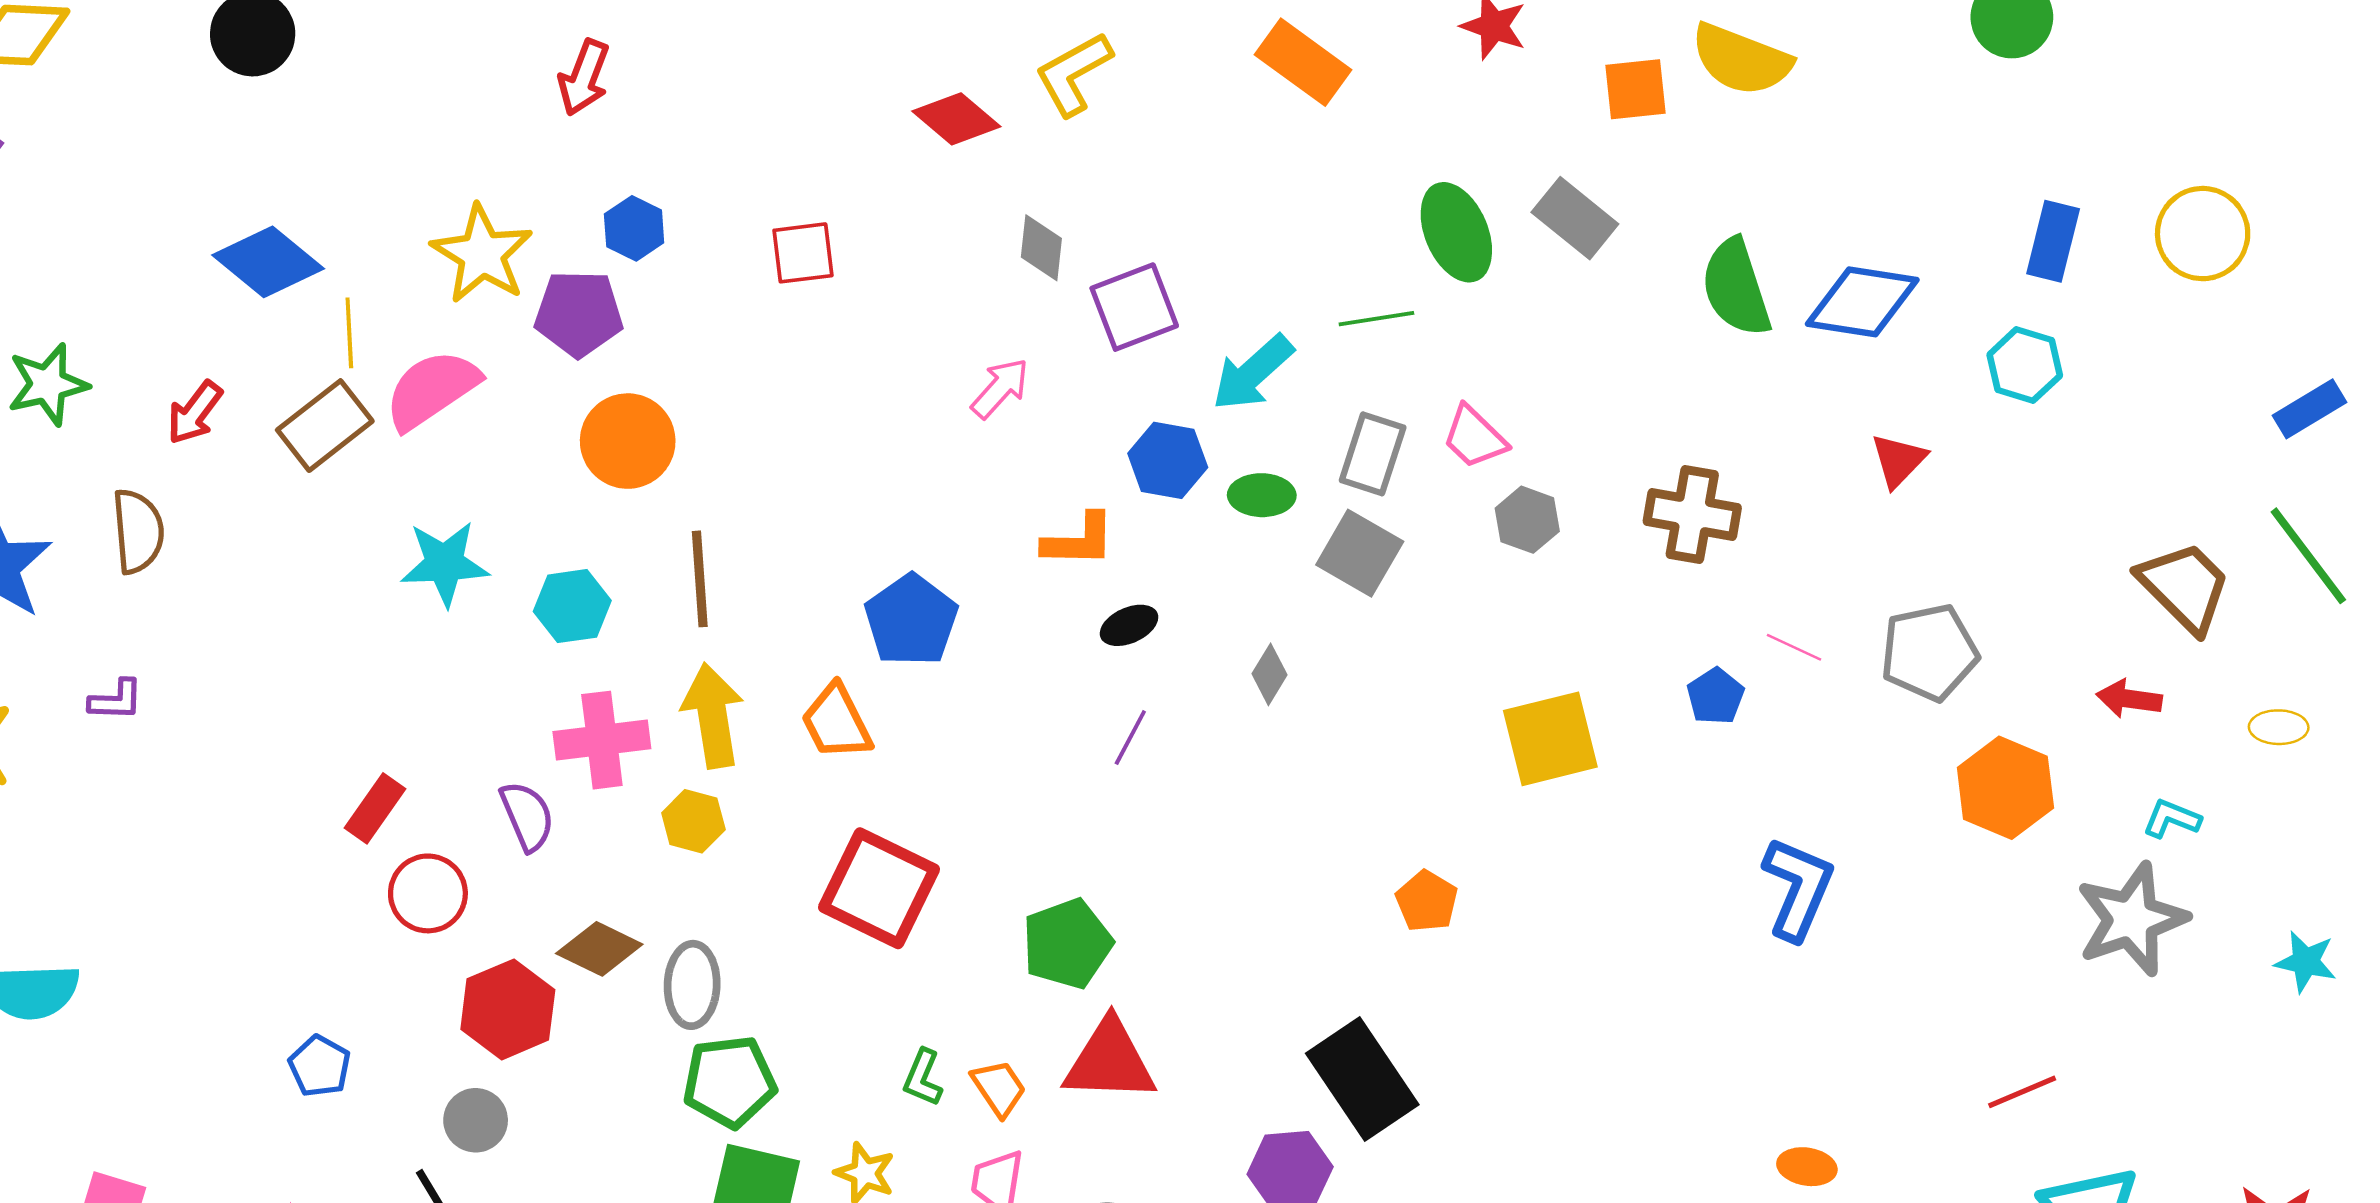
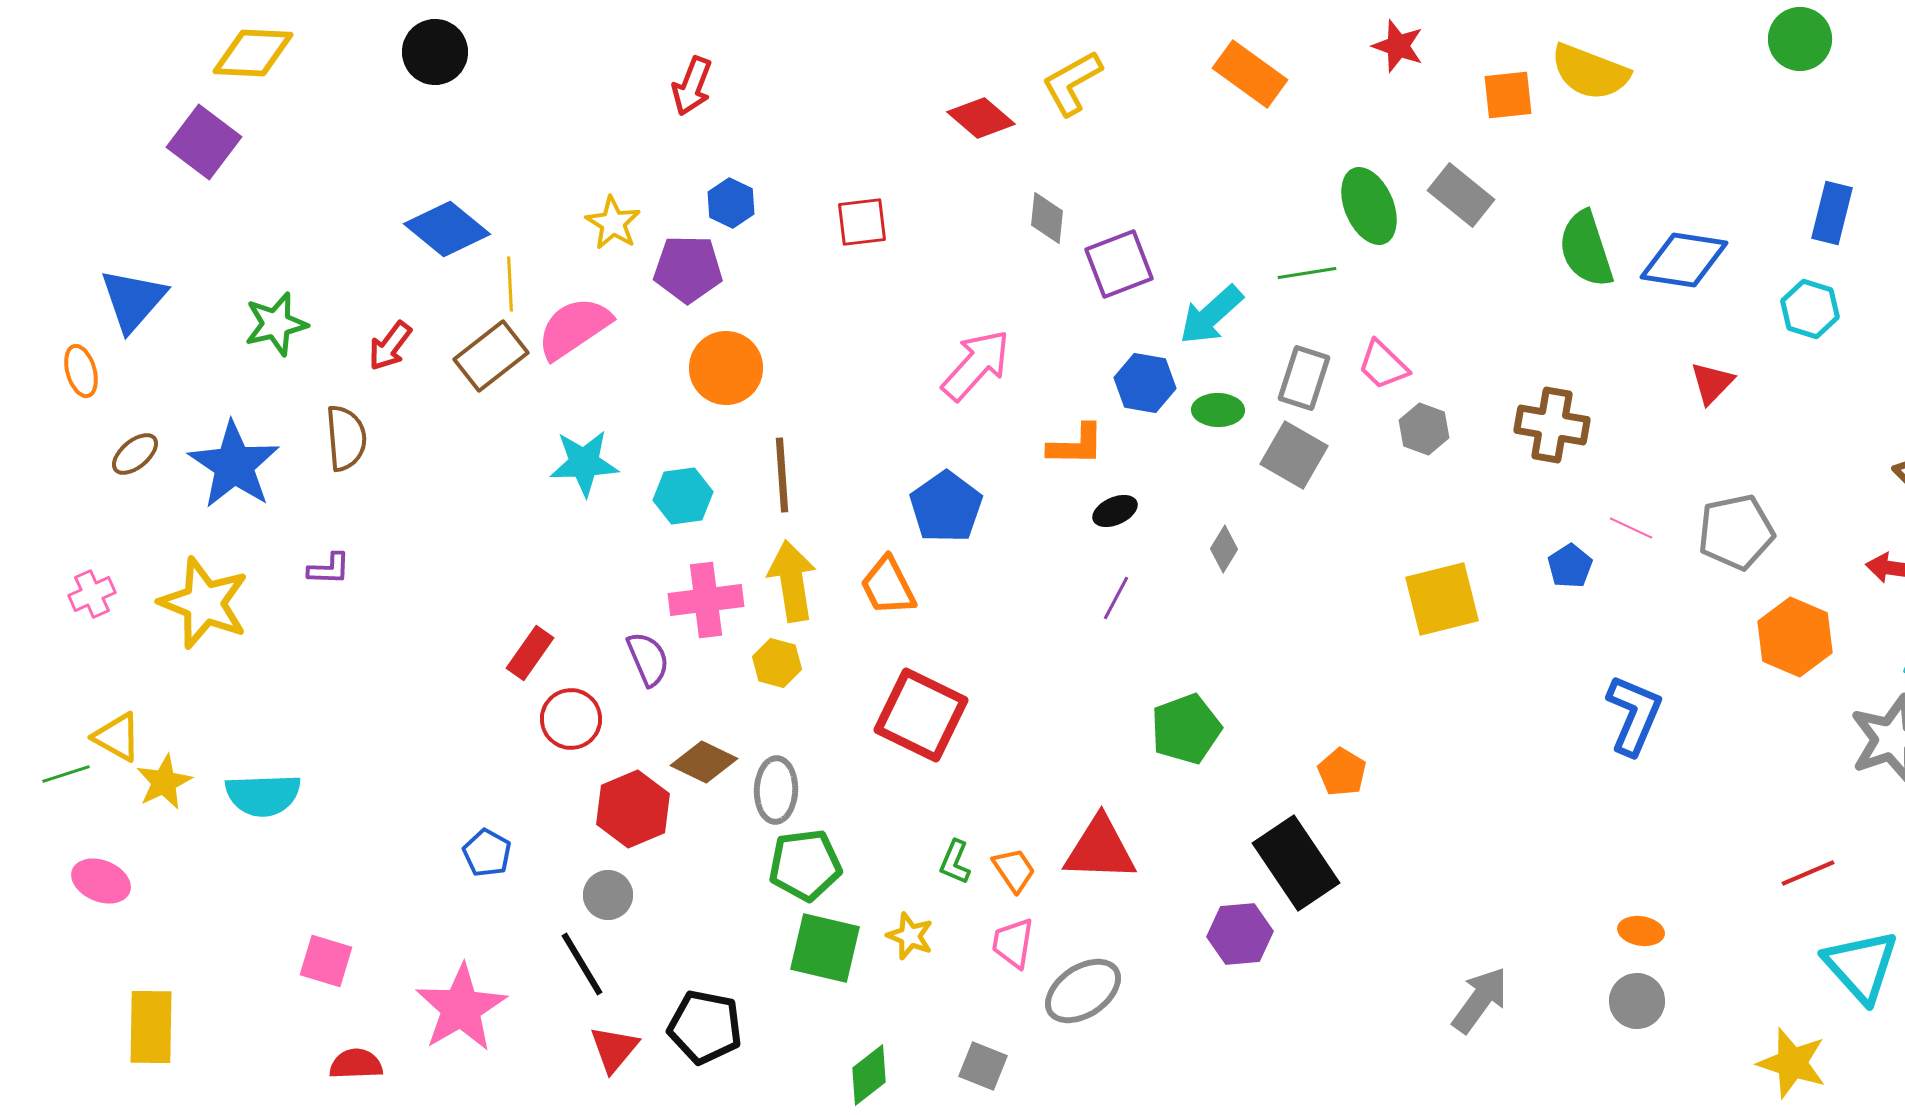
yellow star: (482, 254) -> (613, 223), size x0.7
pink arrow: (1000, 388) -> (976, 365), moved, size x1.5
orange pentagon: (1427, 901) -> (1342, 772), moved
green pentagon: (1067, 944) -> (1186, 729), moved

